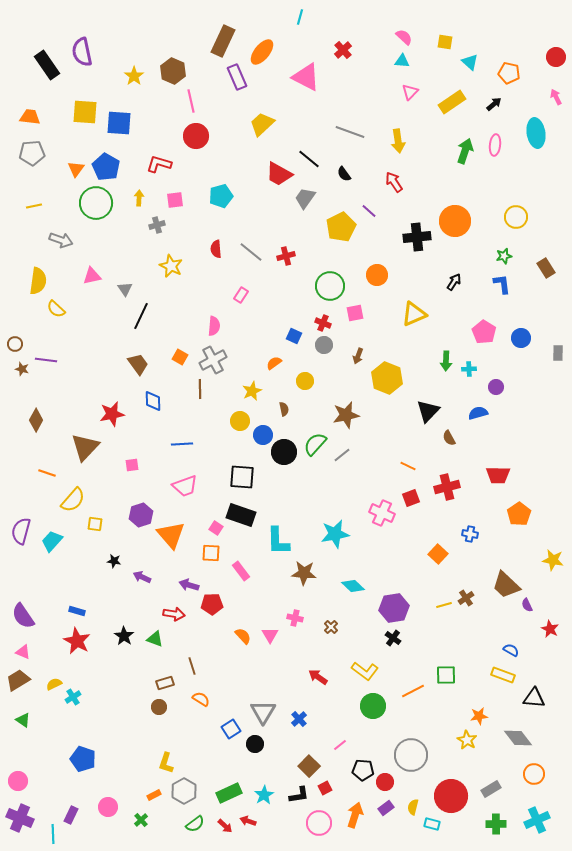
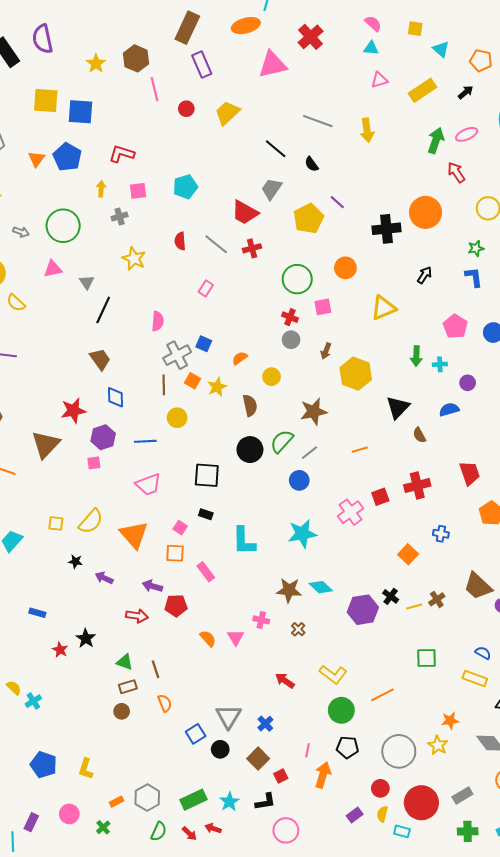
red cross: (343, 50) -> (311, 37), size x1.4
orange ellipse: (262, 52) -> (246, 26), moved, turned 36
pink triangle: (306, 77) -> (273, 65), turned -40
pink triangle: (410, 92) -> (379, 80), turned 30
red circle: (196, 136) -> (186, 109), moved, size x0.6
pink ellipse: (495, 145) -> (467, 134), turned 60
red trapezoid: (279, 174) -> (245, 212), moved
red arrow: (394, 182) -> (456, 172), moved
green circle: (96, 203) -> (63, 226), moved
gray arrow: (61, 240) -> (21, 232), size x0.7
pink semicircle: (214, 326) -> (158, 321), moved
blue square: (294, 336) -> (204, 344), moved
orange square: (180, 357) -> (192, 381), moved
brown semicircle: (284, 409) -> (250, 405), size x1.5
yellow circle: (240, 421) -> (177, 418), moved
blue circle: (263, 435) -> (299, 480), moved
orange line: (408, 466) -> (360, 450), moved, turned -42
red trapezoid: (498, 475) -> (470, 473), turned -110
yellow semicircle: (73, 500) -> (91, 521), moved
pink cross: (382, 513) -> (351, 512), turned 30
purple hexagon: (141, 515) -> (103, 437), moved
black rectangle: (241, 515) -> (206, 514), size x0.5
brown star: (304, 573) -> (289, 590), moved
black cross: (393, 638) -> (391, 596), moved
green triangle: (155, 639) -> (125, 662), moved
red star: (77, 641) -> (60, 650), moved, size x0.6
green square: (446, 675) -> (427, 658), moved
yellow semicircle: (54, 684) -> (14, 688), turned 70
orange semicircle: (201, 699) -> (165, 703), turned 36
pink line: (340, 745) -> (307, 750), turned -40
gray circle: (411, 755) -> (399, 751), moved
yellow L-shape: (166, 763) -> (86, 769), moved
brown square: (309, 766) -> (258, 759), moved
black pentagon: (363, 770) -> (347, 747), moved
red circle: (385, 782) -> (380, 788), moved
red square: (325, 788) -> (281, 776), moved
orange arrow: (355, 815) -> (323, 775), moved
green semicircle: (195, 824) -> (159, 831), turned -30

